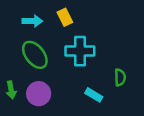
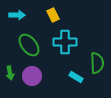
cyan arrow: (32, 21) -> (17, 15), moved
green semicircle: (120, 77) -> (97, 63), size x1.5

